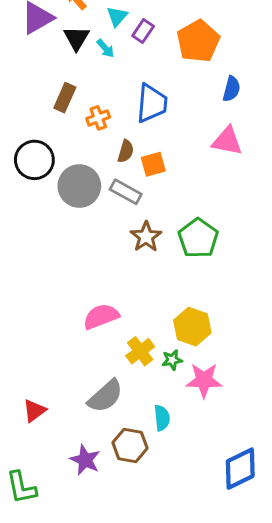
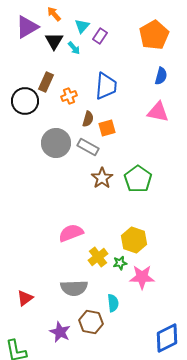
orange pentagon: (198, 41) -> (154, 35), moved
black circle: (34, 160) -> (25, 101), moved
gray semicircle: (105, 396) -> (74, 288), turned 40

